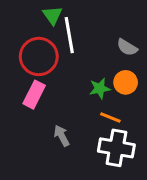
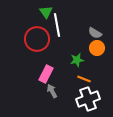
orange circle: (126, 82) -> (97, 48), moved
pink rectangle: (34, 95) -> (46, 74), moved
white cross: (116, 148) -> (88, 99), turned -30

